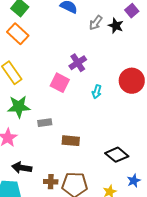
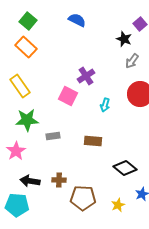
gray arrow: (96, 23) -> (132, 61), moved
brown rectangle: (71, 141) -> (93, 141), moved
brown cross: (51, 182) -> (59, 180), moved

